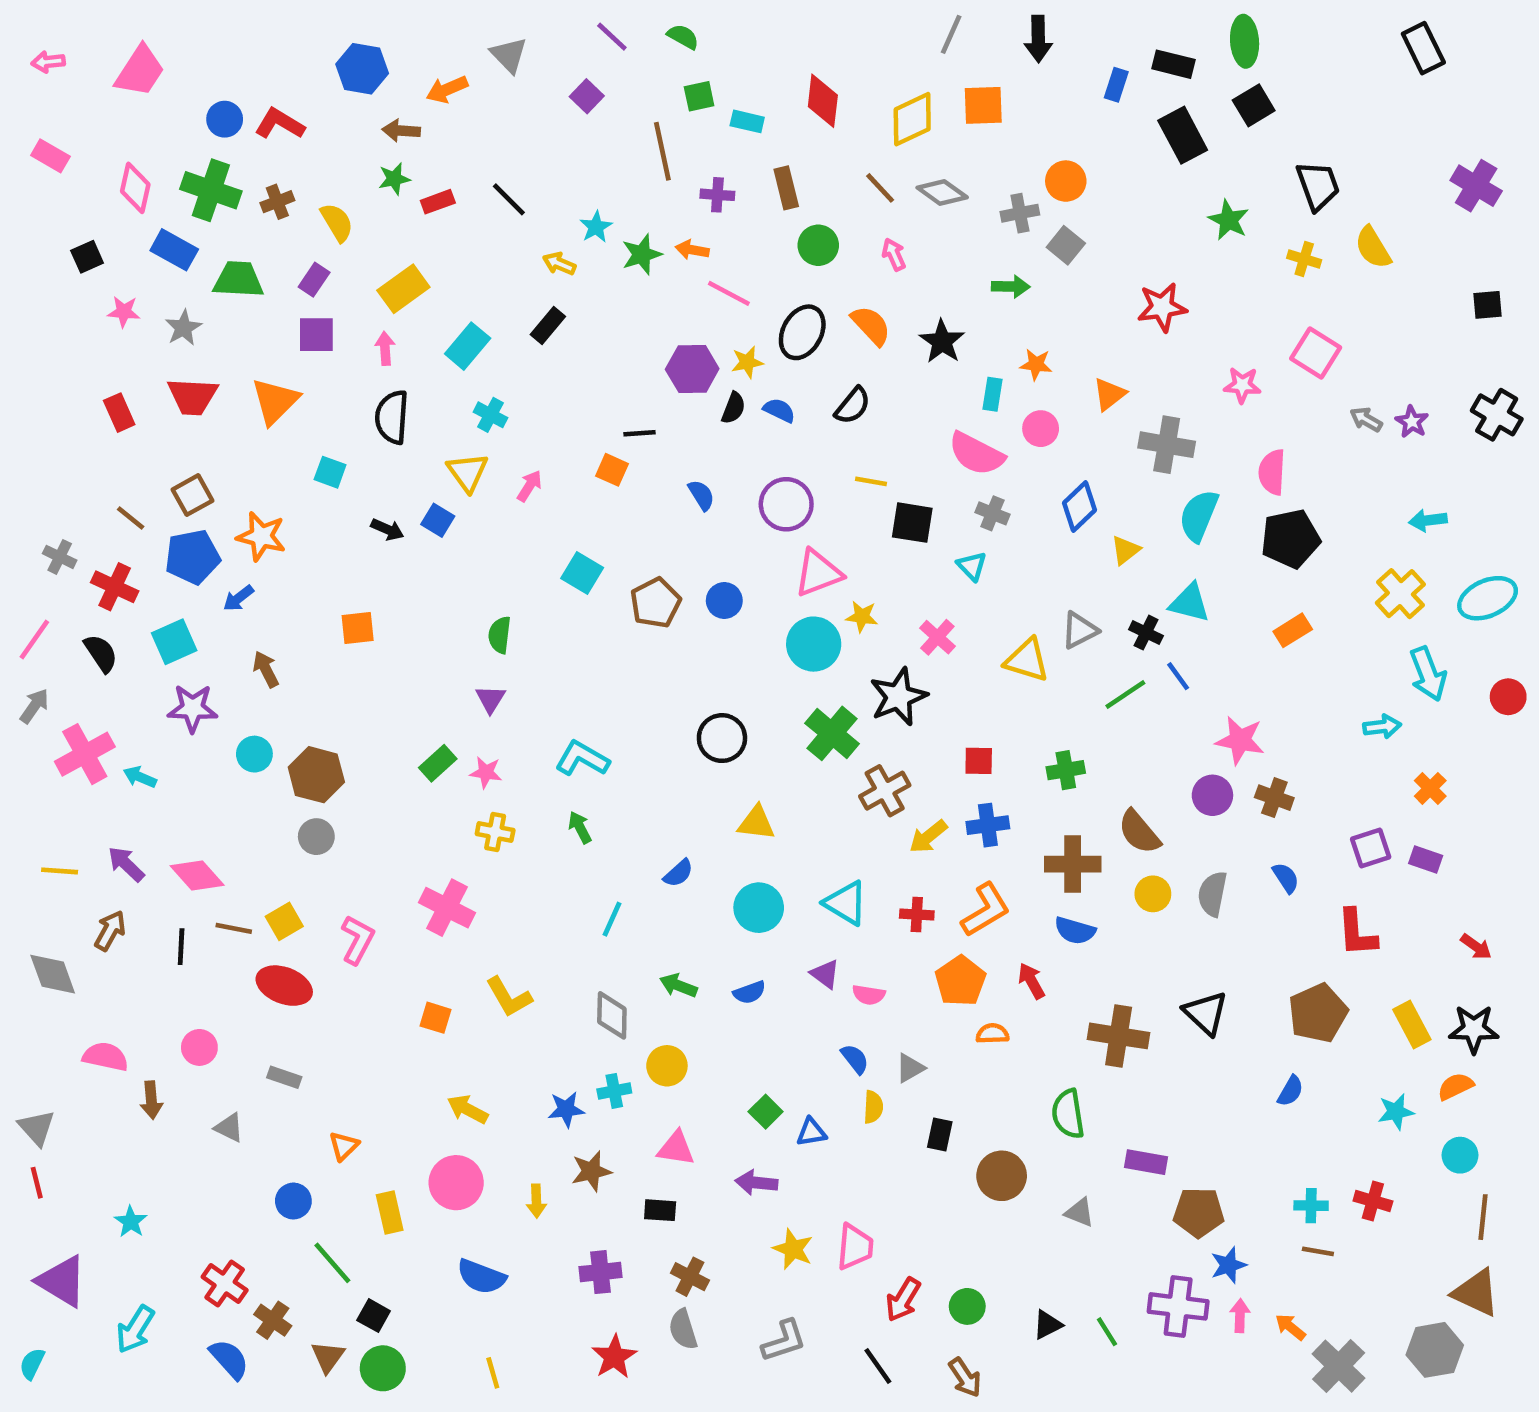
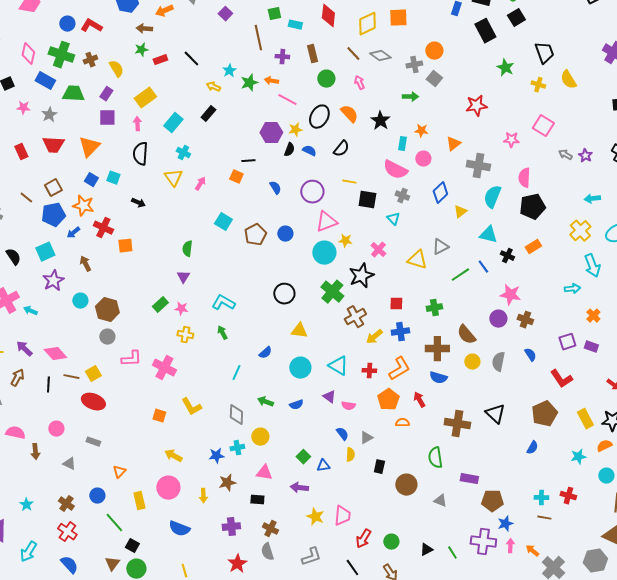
blue square: (438, 520) -> (91, 180), moved
red cross: (115, 587) -> (103, 228), moved
black cross: (1146, 633) -> (507, 256), moved
purple star: (193, 708) -> (53, 281), turned -30
red L-shape: (1357, 933) -> (561, 379), turned -30
pink L-shape: (358, 940) -> (131, 359), moved, turned 60
brown cross: (273, 1320) -> (66, 504), moved

